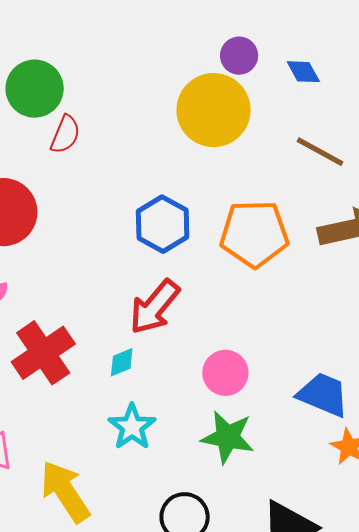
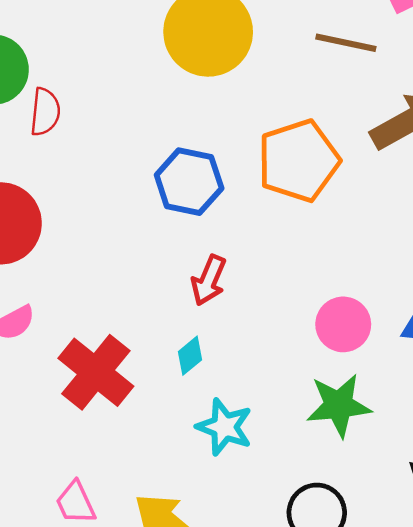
red arrow: (154, 307) -> (209, 280), size x0.7
pink circle: (225, 373) -> (343, 324), moved

